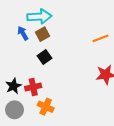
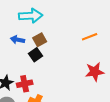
blue arrow: (23, 33) -> (18, 40), moved, turned -48
brown square: (42, 34) -> (40, 40), moved

